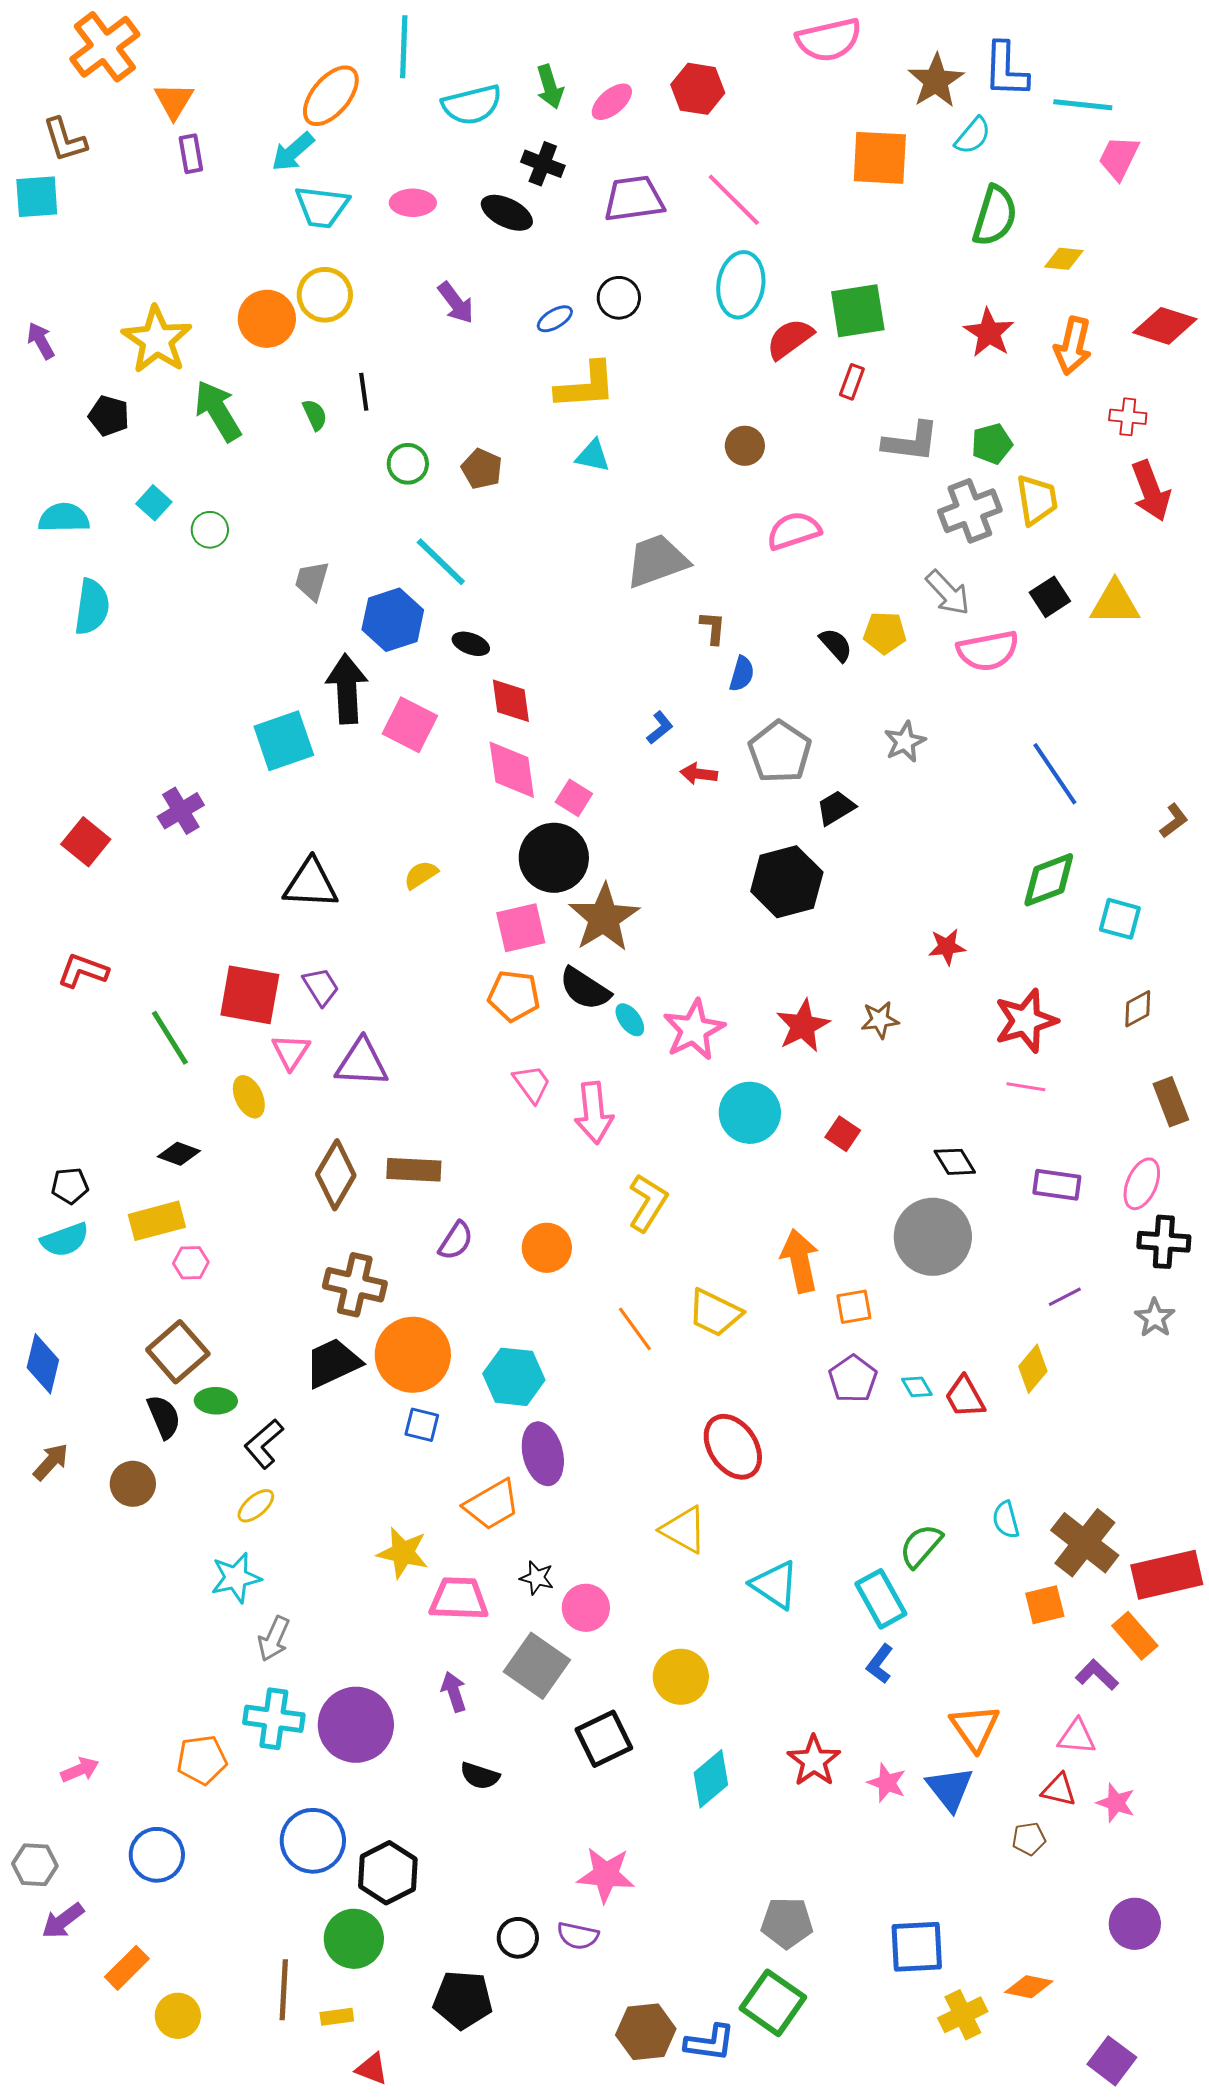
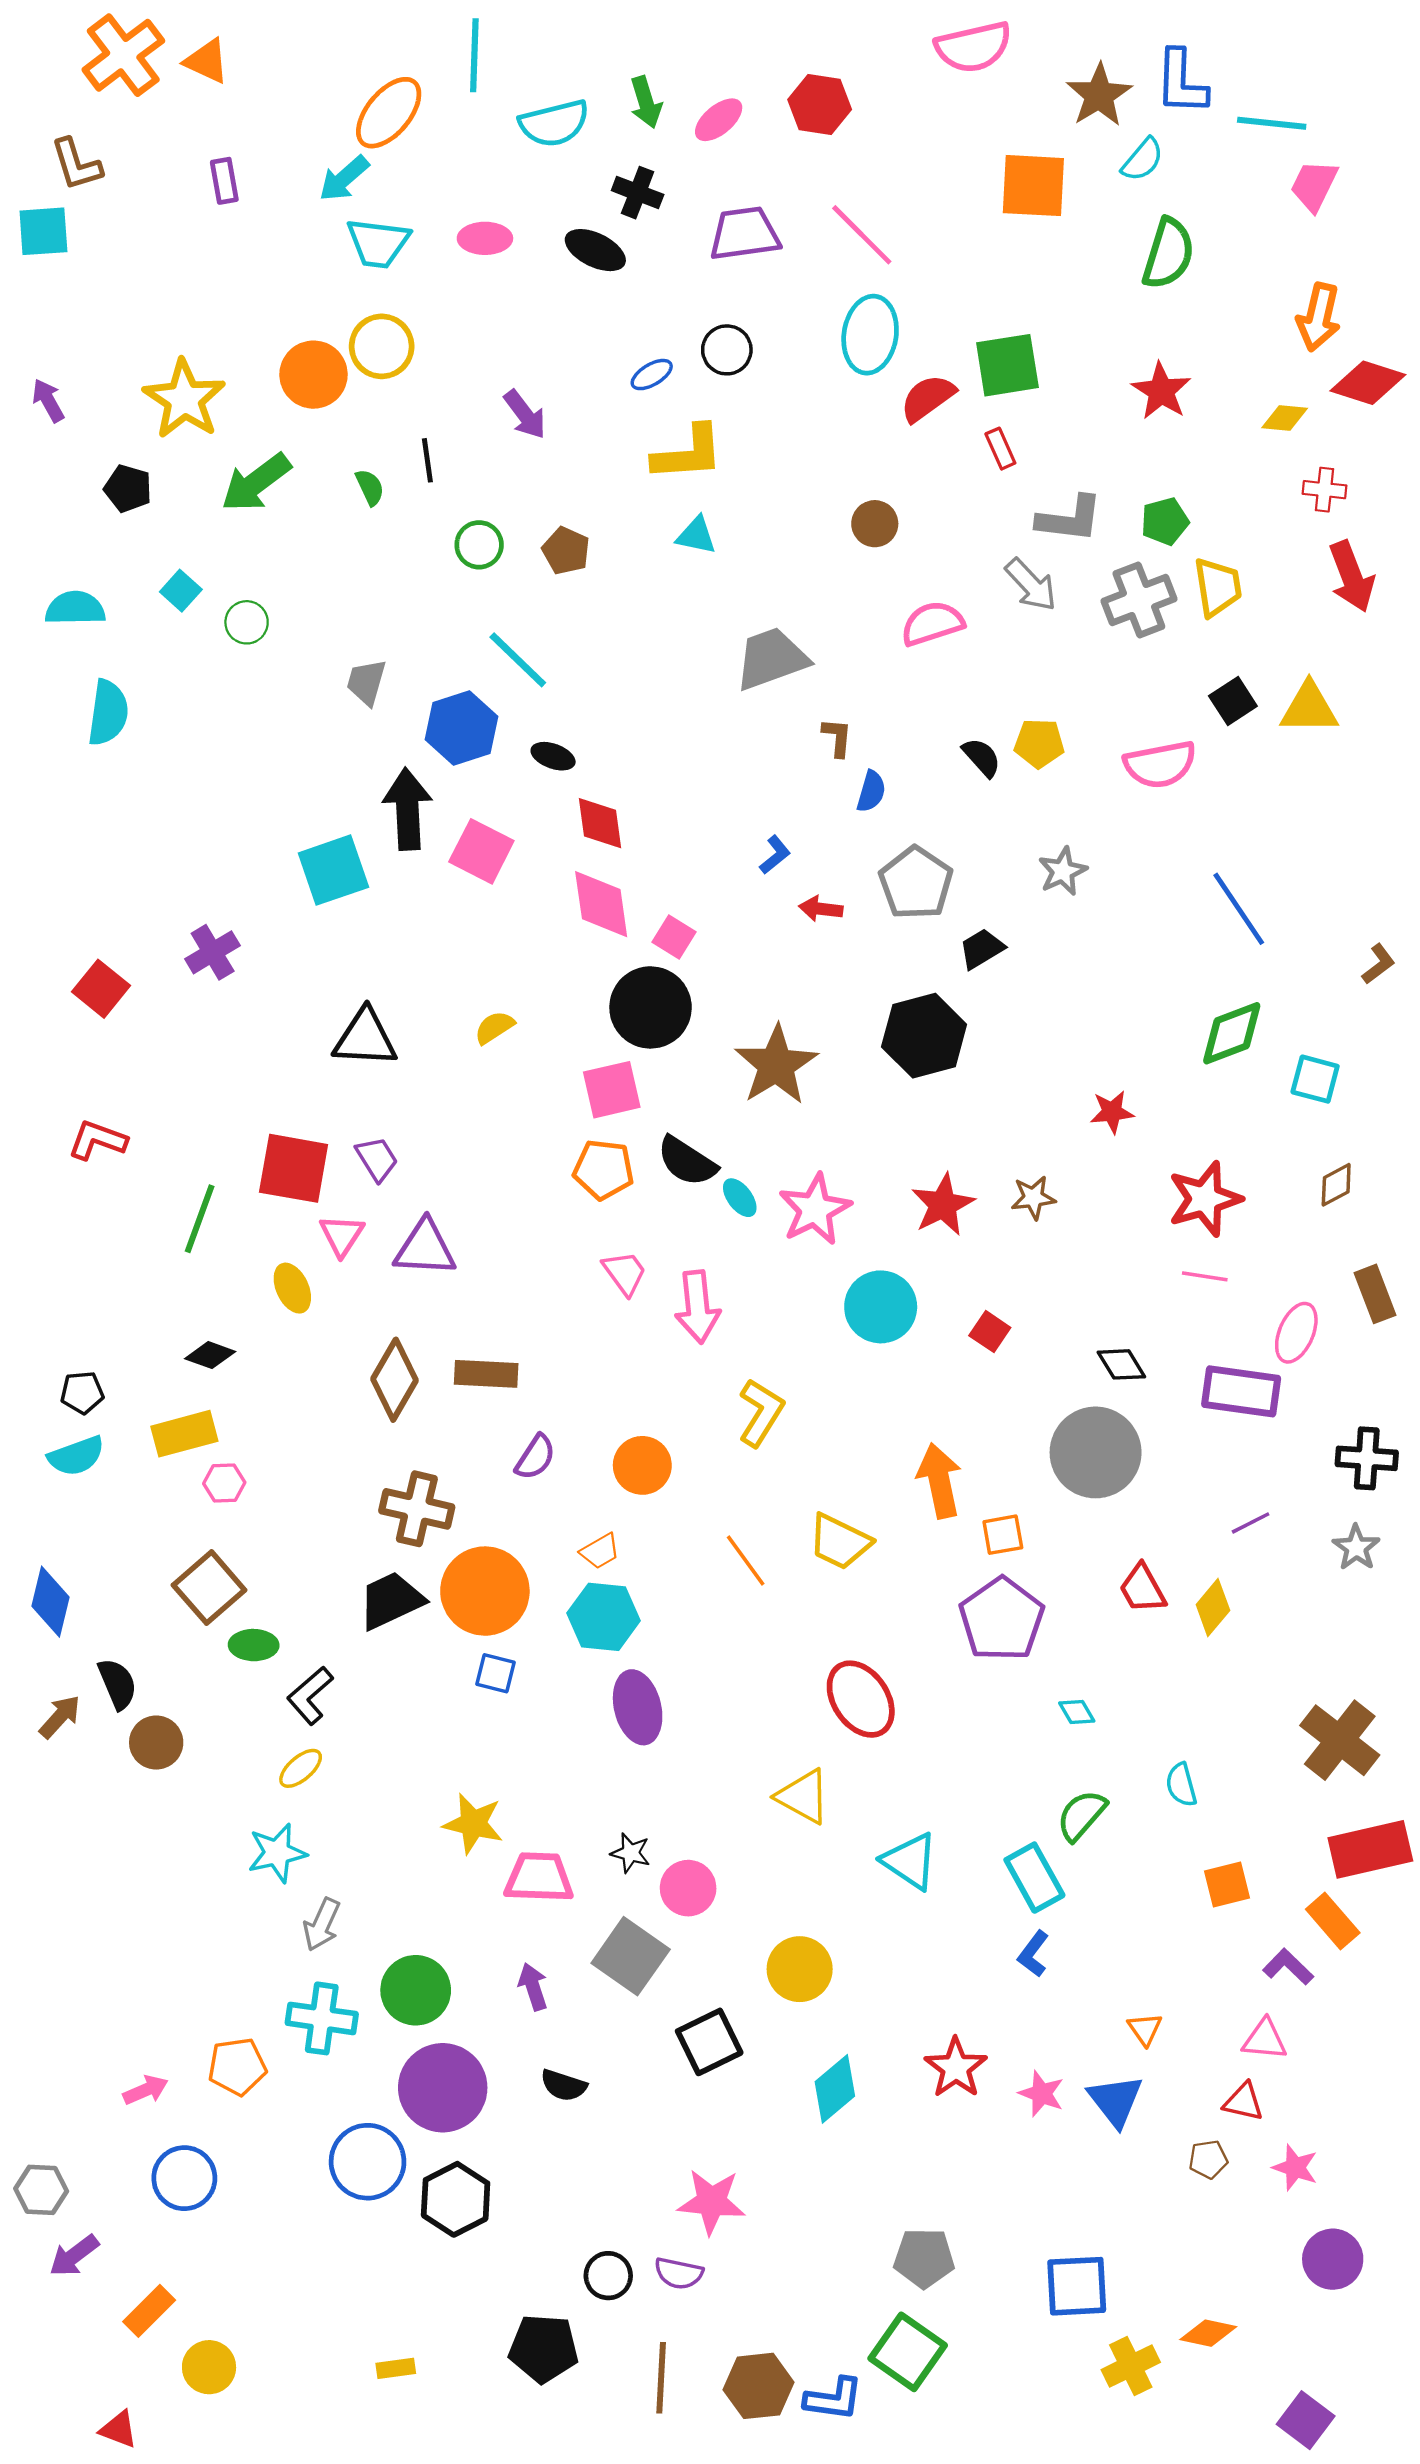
orange triangle: (174, 101) -> (207, 61), moved, turned -36
yellow diamond: (1064, 259) -> (1285, 418), moved
purple arrow: (456, 303) -> (525, 414), moved
orange arrow: (1073, 346) -> (1319, 317), moved
red rectangle: (852, 382) -> (1000, 449), turned -44
green arrow: (218, 411) -> (256, 483), turned -96
gray arrow: (948, 593) -> (1031, 585), moved
brown star: (604, 918) -> (776, 1065), moved
green line: (170, 1038) -> (200, 1219), turned 52
pink ellipse: (1142, 1184) -> (1296, 1333), moved
purple rectangle: (1057, 1185) -> (1241, 1391), size x1.4
purple pentagon: (853, 1379) -> (1002, 1619), size x1.5
cyan diamond: (917, 1387) -> (1077, 1712), moved
red trapezoid: (965, 1397) -> (1142, 1589), moved
black semicircle: (164, 1417) -> (117, 1684), moved
orange trapezoid: (492, 1505) -> (600, 1551), moved, size x0.6
brown cross: (1085, 1543) -> (1340, 1740), moved
purple circle: (356, 1725) -> (443, 2088), moved
orange triangle: (975, 1728) -> (1145, 2029), size x0.6
pink arrow: (80, 1770) -> (146, 2090), moved
pink star: (1116, 1803) -> (1295, 2168), moved
green circle: (354, 1939) -> (416, 1990), moved
brown line: (284, 1990) -> (661, 2378), moved
red triangle: (372, 2069) -> (119, 2429), moved

